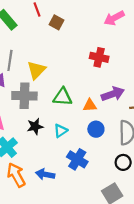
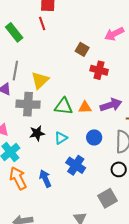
brown square: (56, 22) -> (82, 49), moved
orange triangle: (90, 105) -> (85, 107), moved
blue arrow: (45, 174) -> (45, 179), turned 54

